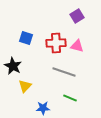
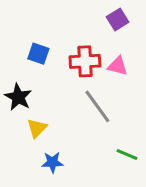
gray line: (64, 72) -> (97, 106), turned 35
green line: (70, 98) -> (127, 155), moved
blue star: (43, 108) -> (52, 162), moved

